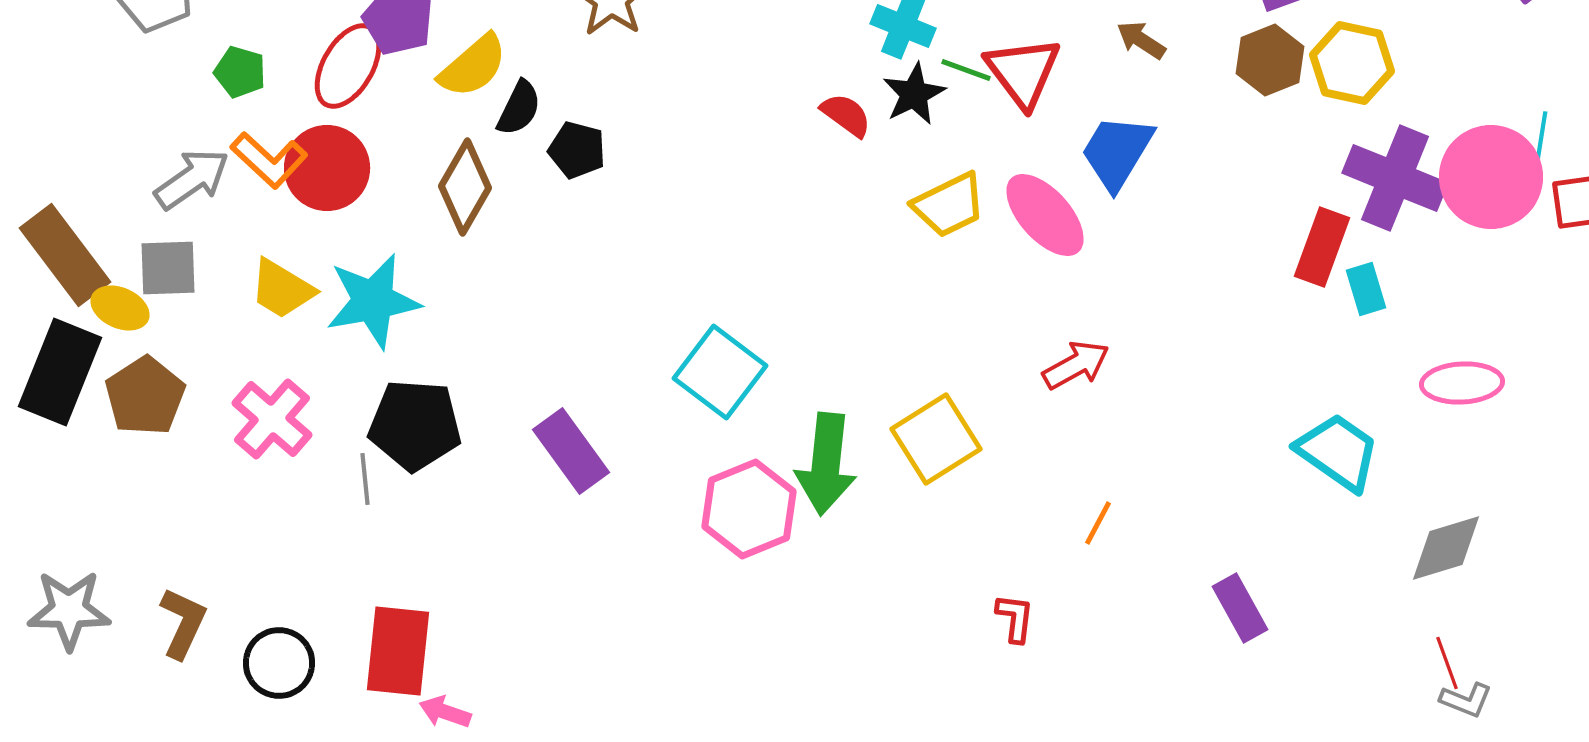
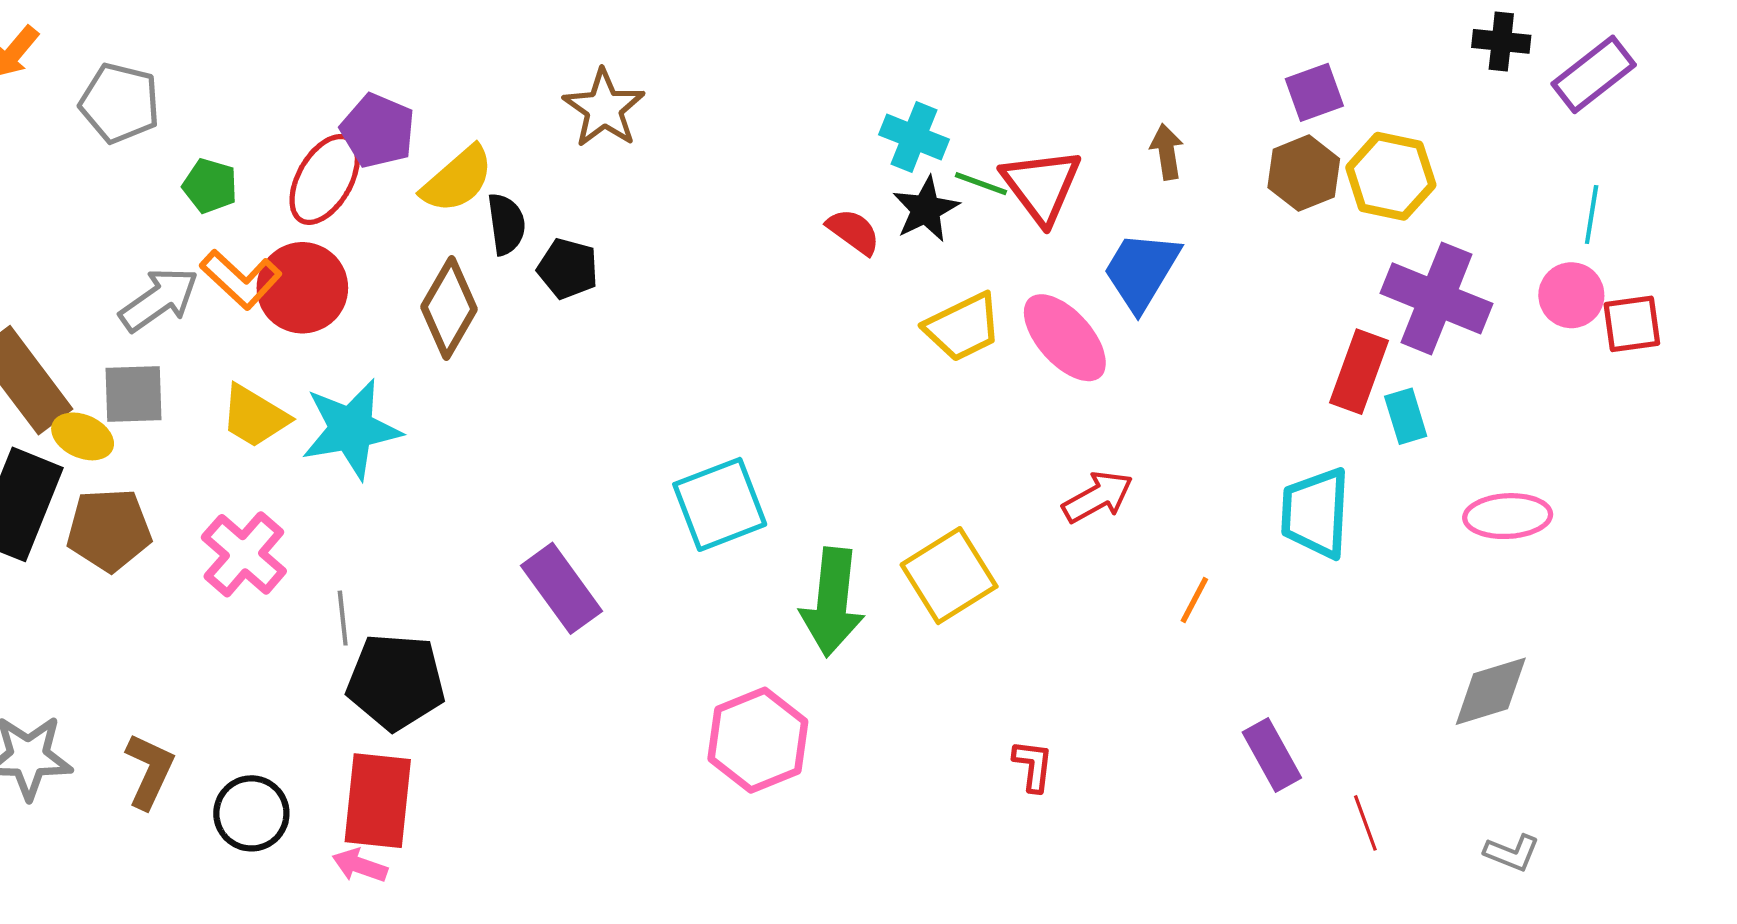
brown arrow: (1141, 40) -> (1167, 152), turned 48
black semicircle: (519, 108) -> (506, 224), turned -34
cyan line: (1541, 139) -> (1592, 215), moved
pink circle: (1491, 177) -> (1571, 295), moved, size x0.6
cyan square: (720, 372) -> (720, 504), turned 32
brown pentagon: (145, 396) -> (109, 530), turned 30
black pentagon: (415, 425) -> (396, 682), moved
cyan trapezoid: (1338, 452) -> (1315, 513), moved, turned -122
pink hexagon: (749, 509) -> (758, 740), moved
orange line: (1098, 523) -> (1194, 600), moved
red line: (1447, 663) -> (1365, 823), moved
pink arrow: (445, 712) -> (360, 865), moved

